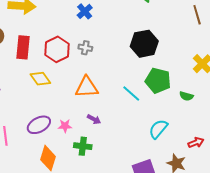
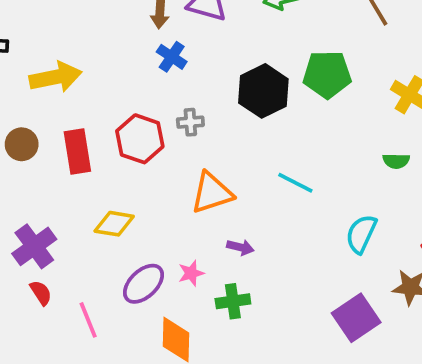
black hexagon: (144, 44) -> (263, 91), moved
yellow diamond: (40, 79) -> (114, 224), moved, turned -30
green pentagon: (158, 81) -> (327, 74), moved

